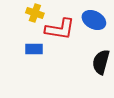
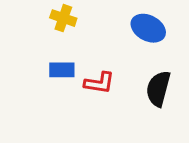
red L-shape: (60, 29) -> (99, 83), moved, size x0.7

